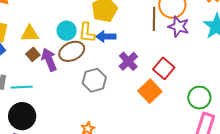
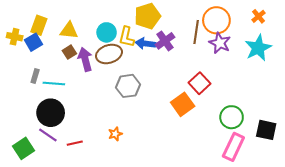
purple cross: (128, 61) -> (165, 41), moved

